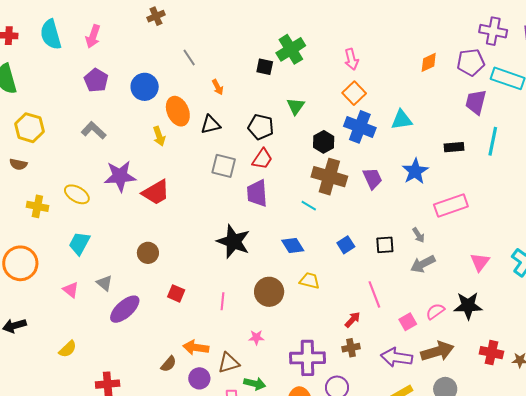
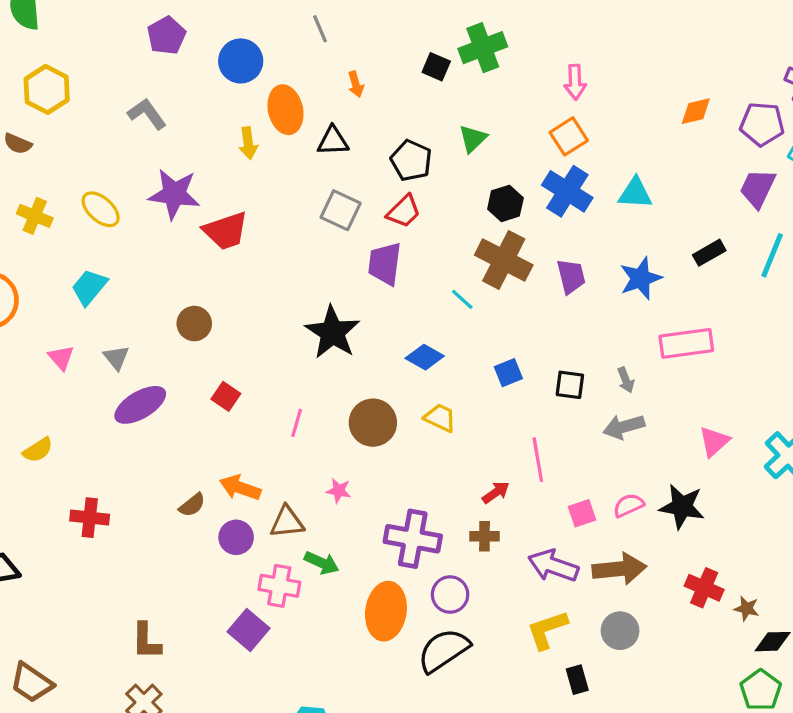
black rectangle: (454, 147) -> (709, 253), turned -36
blue diamond: (293, 246) -> (425, 357), turned -40

